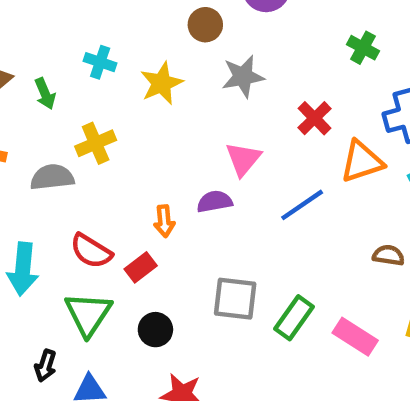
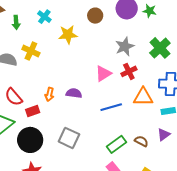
green cross: (363, 48) -> (160, 48), size x1.5
gray star: (243, 76) -> (125, 46), moved, turned -30
yellow cross: (96, 143) -> (31, 51), turned 30
pink triangle: (243, 159) -> (103, 73), moved
green rectangle: (294, 318) -> (116, 144), moved
black circle: (155, 330) -> (30, 140), size x1.6

